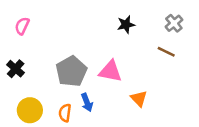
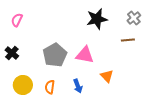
black star: (126, 25) -> (97, 19), size x1.5
brown line: (166, 52) -> (128, 40), turned -32
blue arrow: (87, 102) -> (78, 86), moved

